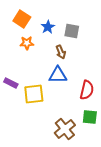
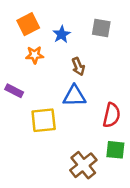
orange square: (22, 19) -> (28, 24), turned 30
gray square: (72, 31) -> (101, 28), moved
purple rectangle: (11, 83) -> (14, 91), moved

